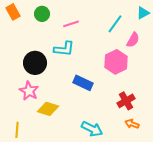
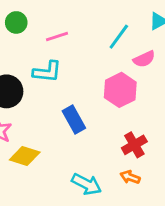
pink semicircle: (133, 40) -> (144, 59), turned 35
blue rectangle: (83, 83) -> (74, 120), turned 36
orange arrow: (132, 124) -> (130, 177), moved

